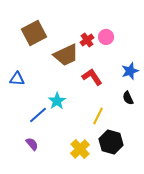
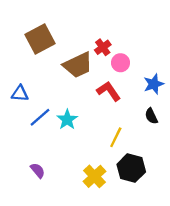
pink circle: (106, 37) -> (121, 63), moved
blue line: (38, 115) -> (40, 117), moved

